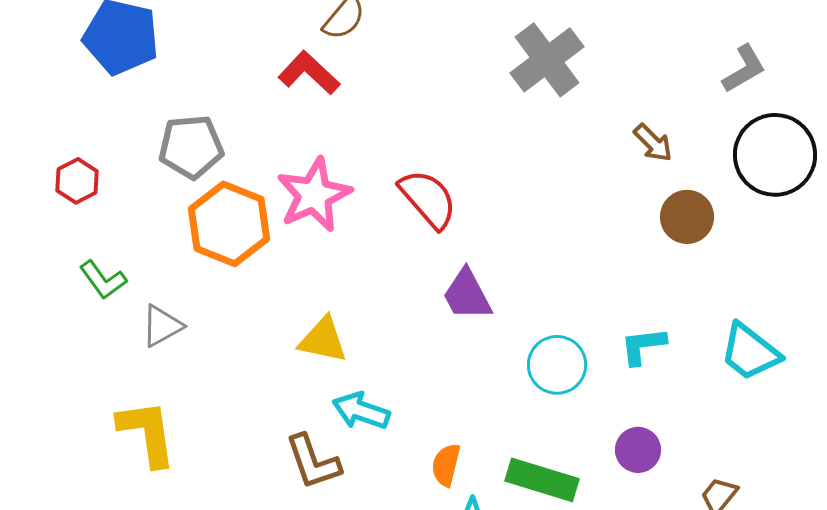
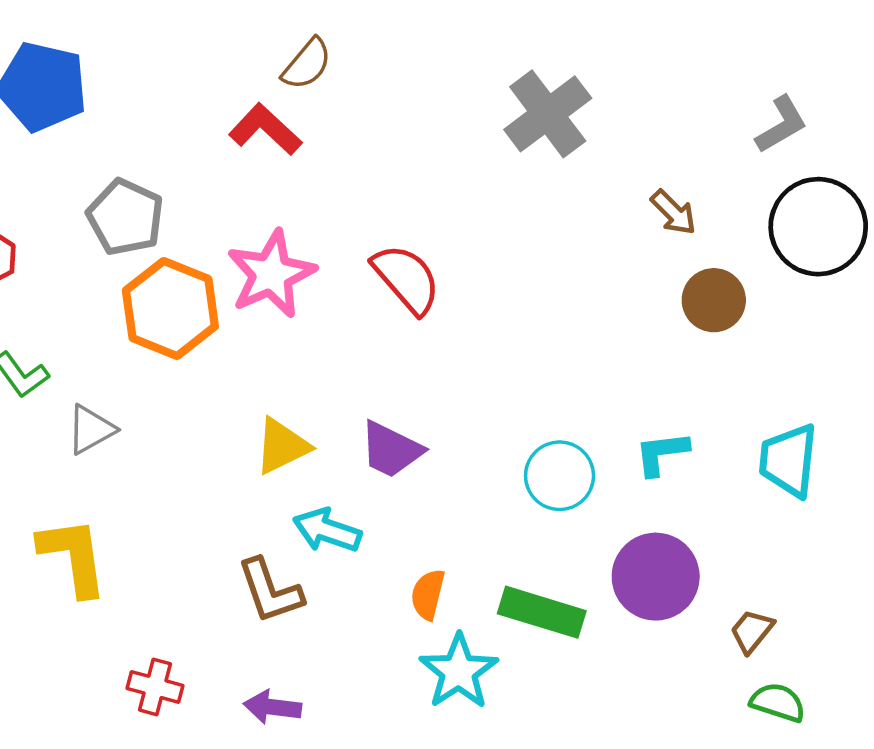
gray pentagon: (191, 147) -> (125, 217), turned 30
purple trapezoid: (467, 295) -> (391, 450), moved, turned -36
yellow triangle: (323, 340) -> (282, 446), turned -38
cyan trapezoid: (750, 352) -> (789, 460), turned 58
purple circle: (638, 450) -> (656, 577), size x1.6

